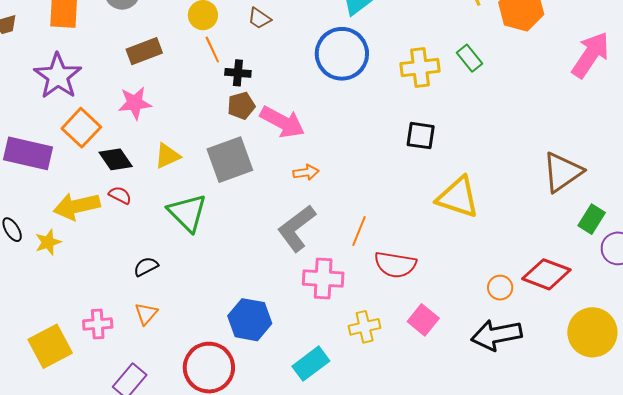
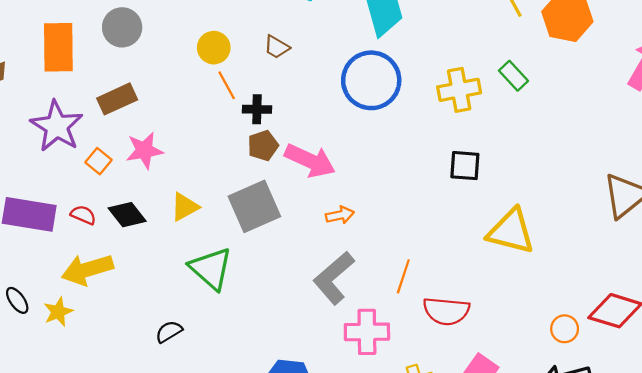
brown rectangle: (144, 51) -> (117, 99), moved
orange square: (81, 128) -> (99, 161), moved, size x0.6
red semicircle: (120, 195) -> (83, 215), moved

